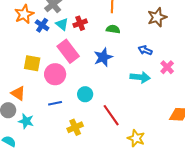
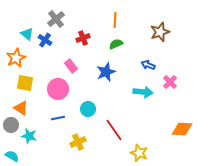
orange star: (24, 14) -> (16, 58), moved
cyan triangle: (62, 24) -> (27, 34), moved
green semicircle: (113, 29) -> (116, 44), turned -32
pink rectangle: (68, 51) -> (71, 66), size x0.6
yellow square: (32, 63) -> (25, 83), moved

